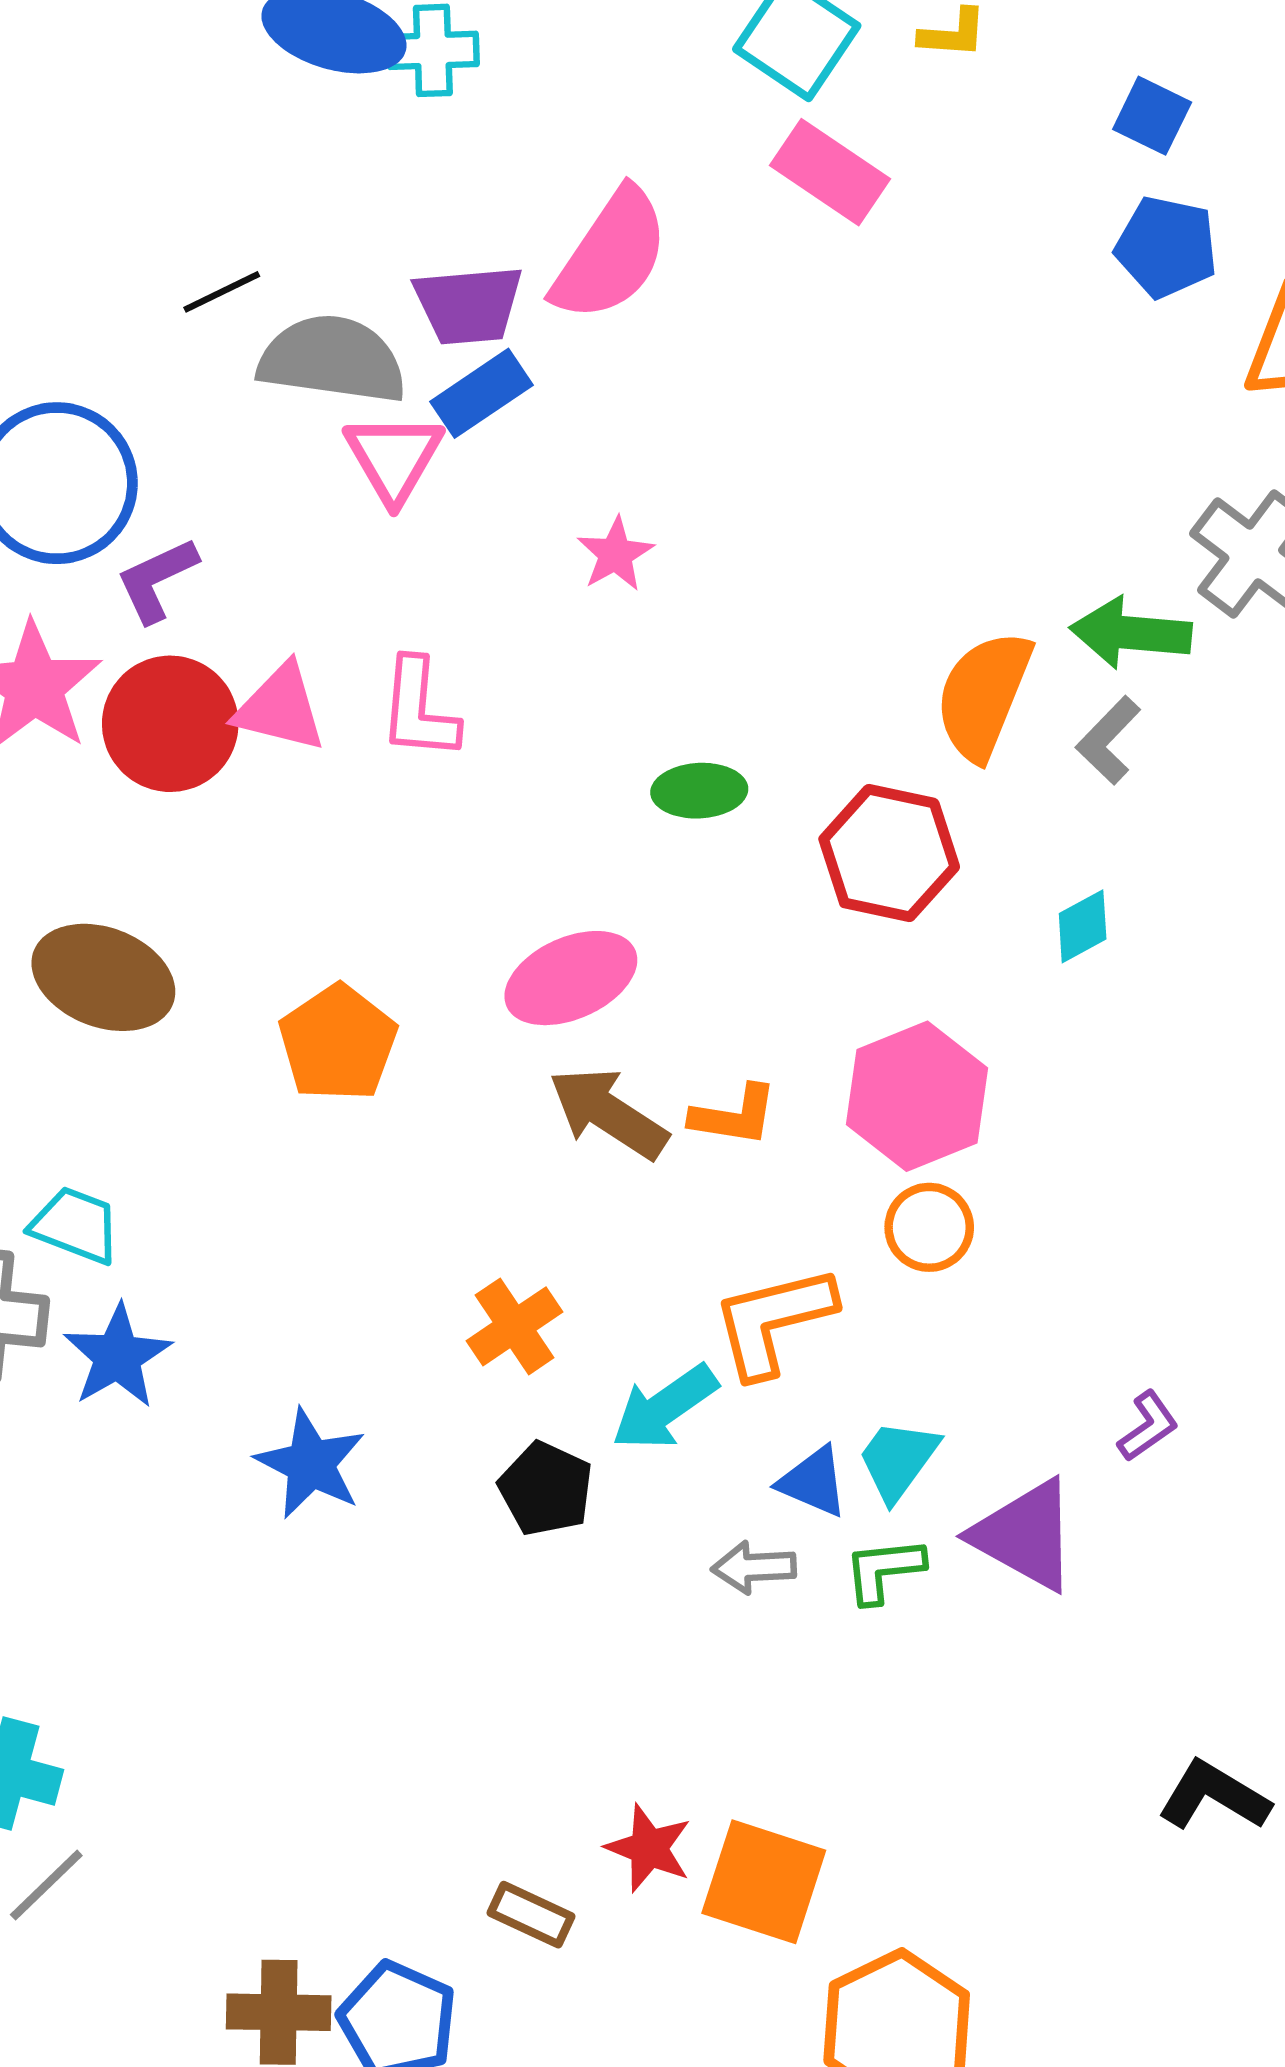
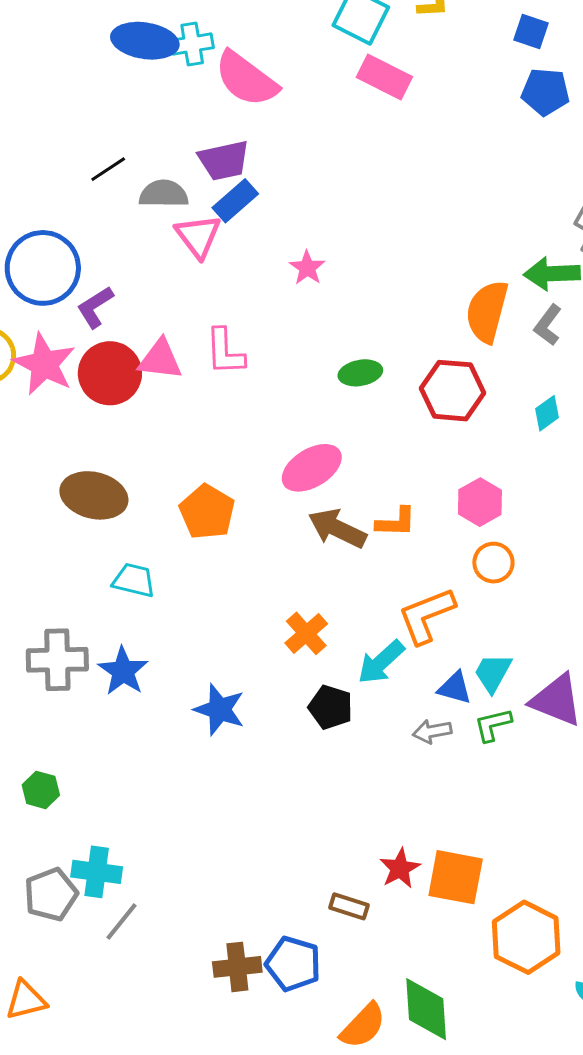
pink semicircle: (611, 255) -> (246, 79), moved, turned 100
gray semicircle: (332, 359) -> (164, 194), size x0.7
pink hexagon: (917, 1096) -> (480, 502), size x0.7
cyan trapezoid: (75, 1225) -> (134, 580), moved
red star: (649, 1848) -> (400, 868), turned 30

